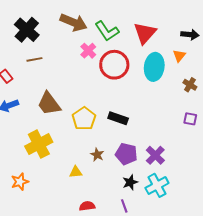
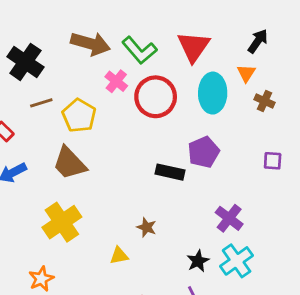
black arrow: (190, 35) -> (258, 41), turned -54
brown cross: (190, 85) -> (264, 101), moved
yellow pentagon: (84, 119) -> (79, 116), moved
purple pentagon: (126, 154) -> (204, 152), moved, turned -30

